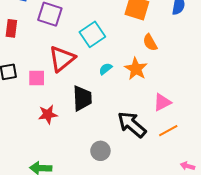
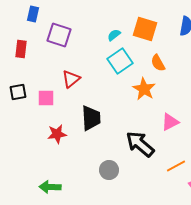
cyan square: (92, 34) -> (120, 61), moved
red triangle: (62, 59) -> (71, 79), size x0.7
cyan semicircle: (106, 69) -> (114, 35), moved
orange line: (168, 131) -> (176, 166), moved

